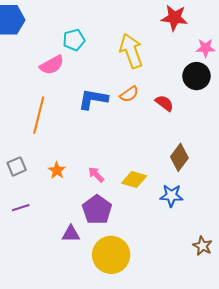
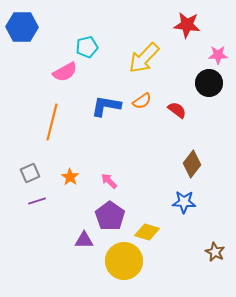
yellow arrow: (131, 51) -> (144, 58), turned -116
yellow diamond: (134, 180) -> (147, 232), moved
purple line: (21, 208) -> (37, 201), moved

